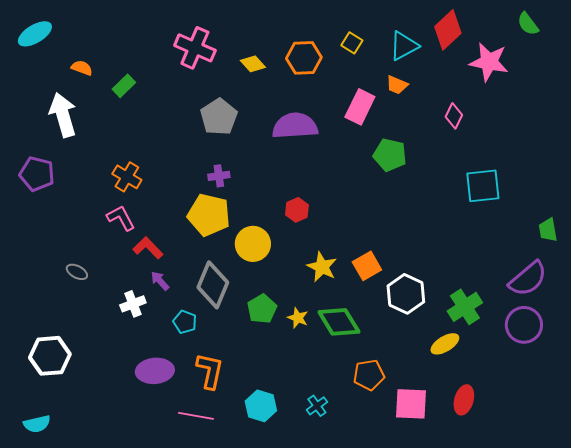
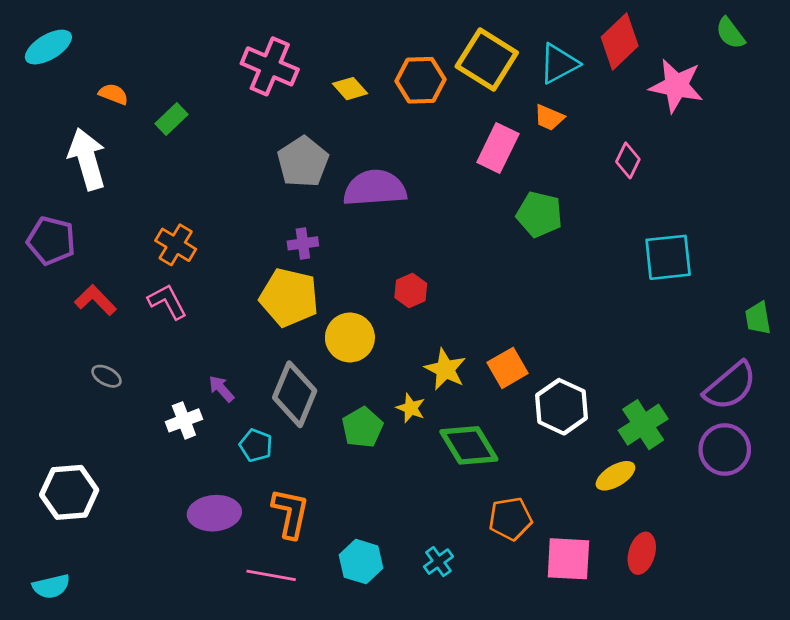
yellow square: (352, 43) -> (487, 59), size x2.0
purple semicircle: (295, 126) -> (375, 188), moved
red L-shape: (148, 248) -> (95, 300), moved
yellow star: (298, 318) -> (411, 408), moved

